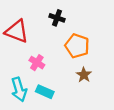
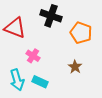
black cross: (57, 18) -> (51, 16), size x1.5
orange pentagon: (77, 46) -> (81, 33), moved

